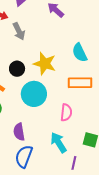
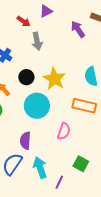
purple semicircle: (19, 132) -> (25, 141), moved
cyan arrow: (59, 143) -> (40, 168), moved

